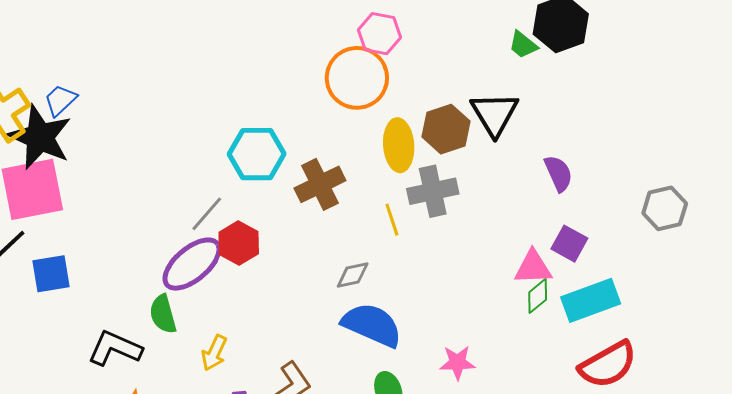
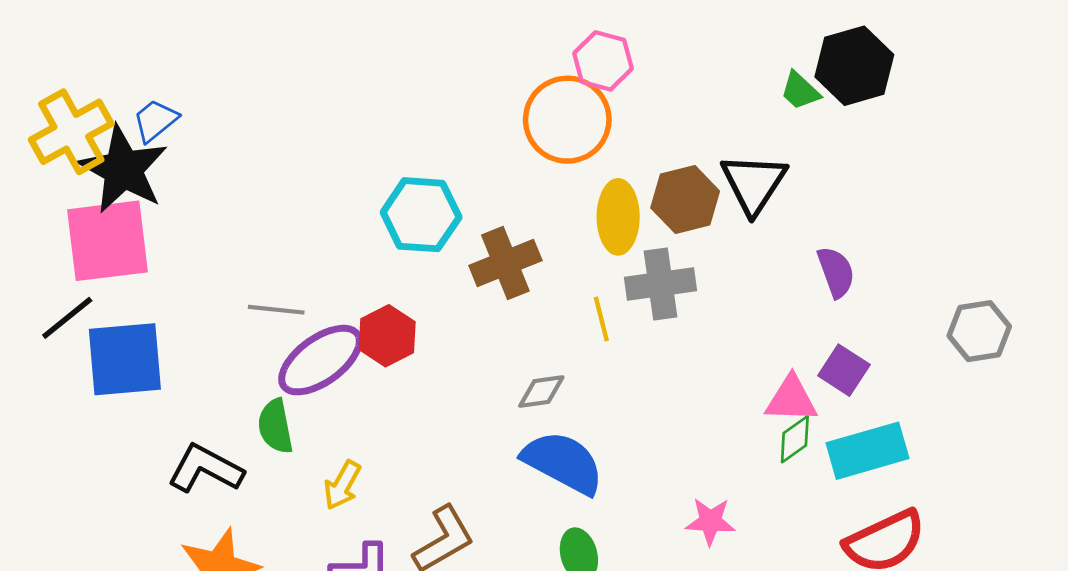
gray line: (207, 214) -> (276, 310), moved, turned 51
blue square: (51, 274) -> (125, 359), size x1.5
pink star: (457, 363) -> (710, 521), moved

